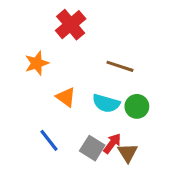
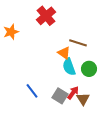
orange star: (37, 63) -> (11, 32), moved
orange triangle: (66, 97) -> (64, 53), moved
cyan semicircle: (106, 103) -> (69, 67), turned 54

